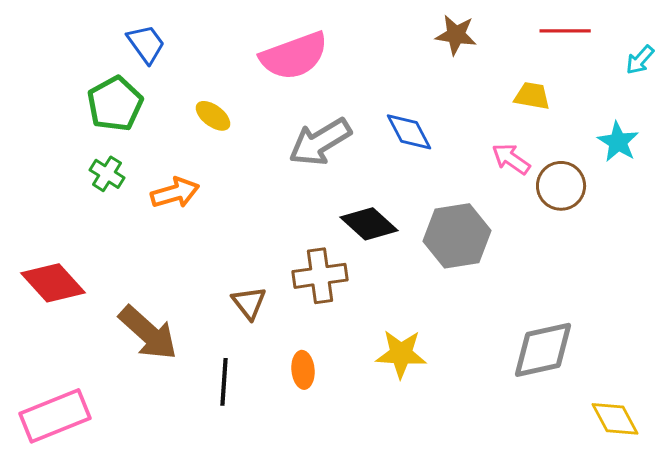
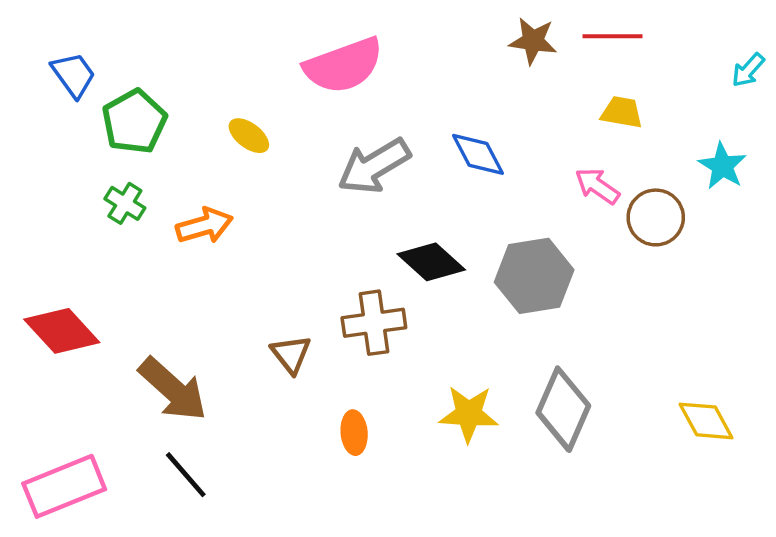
red line: (565, 31) -> (612, 36), moved
blue trapezoid: (146, 44) -> (74, 75), moved
gray diamond: (543, 350) -> (563, 409), moved, turned -54
black line: (224, 382) -> (186, 475), moved, turned -45
yellow diamond: (615, 419) -> (706, 421), moved

